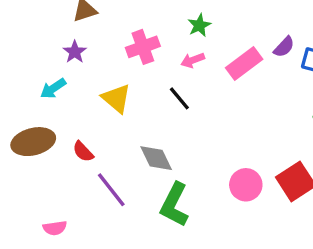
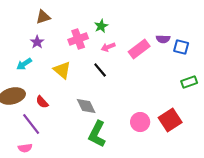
green star: (199, 25) -> (101, 26), moved
purple semicircle: (284, 47) -> (163, 39), turned 48
purple line: (111, 190) -> (31, 124), moved

